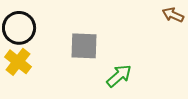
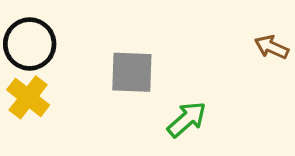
brown arrow: (173, 15) -> (272, 47), moved

